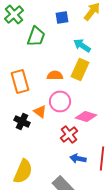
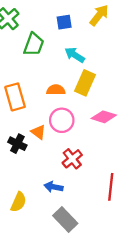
cyan arrow: (82, 45) -> (75, 55), moved
pink diamond: (86, 116) -> (104, 117), moved
blue arrow: (78, 158) -> (54, 187), moved
yellow semicircle: (23, 171) -> (19, 202), size x0.7

